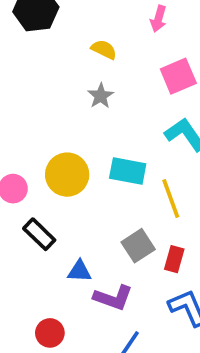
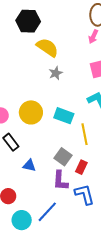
yellow semicircle: (104, 49) -> (47, 47), moved, size x1.6
gray square: (138, 246) -> (63, 157), turned -30
purple L-shape: (113, 298) -> (60, 181), moved, turned 65

